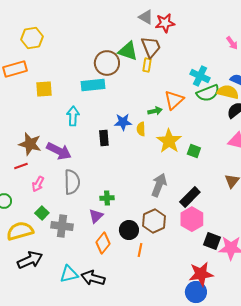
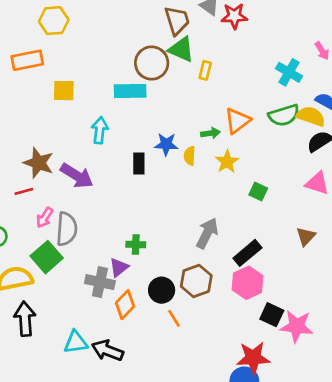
brown trapezoid: (151, 47) -> (177, 21), moved
cyan cross: (200, 76) -> (289, 72), moved
yellow star: (169, 141) -> (227, 162), moved, size x0.7
gray semicircle: (72, 182) -> (67, 229), moved
green square: (42, 213) -> (47, 257), size x1.6
gray cross: (62, 226) -> (100, 282), moved
orange line: (140, 250) -> (174, 318), turned -48
black arrow: (30, 260) -> (25, 319), turned -75

